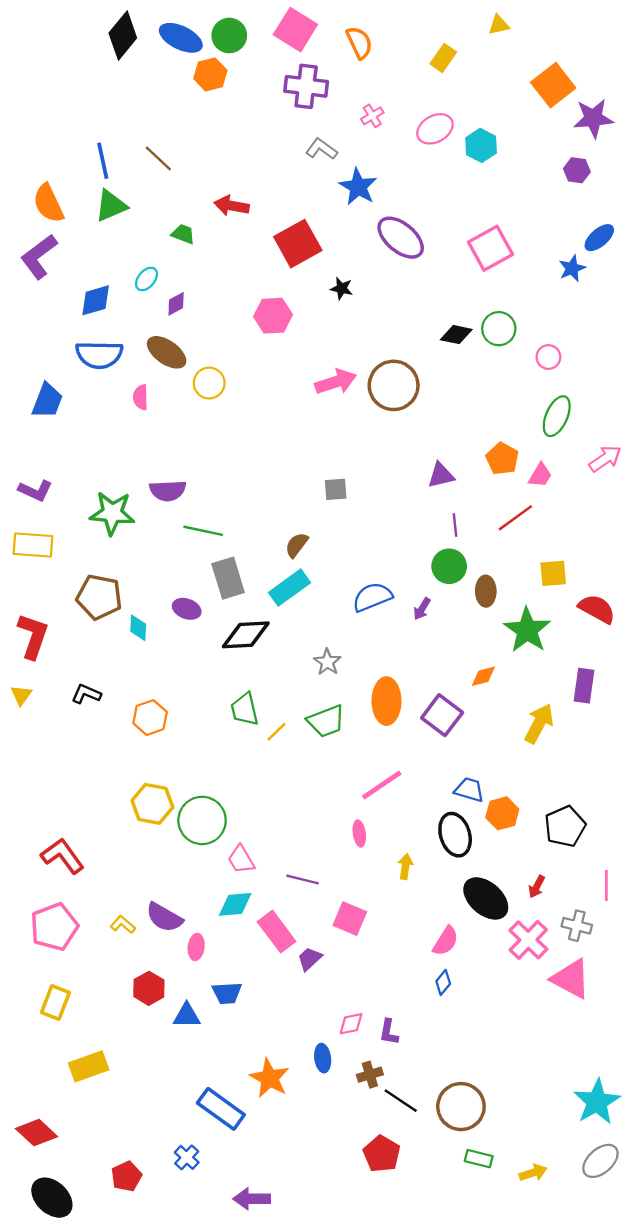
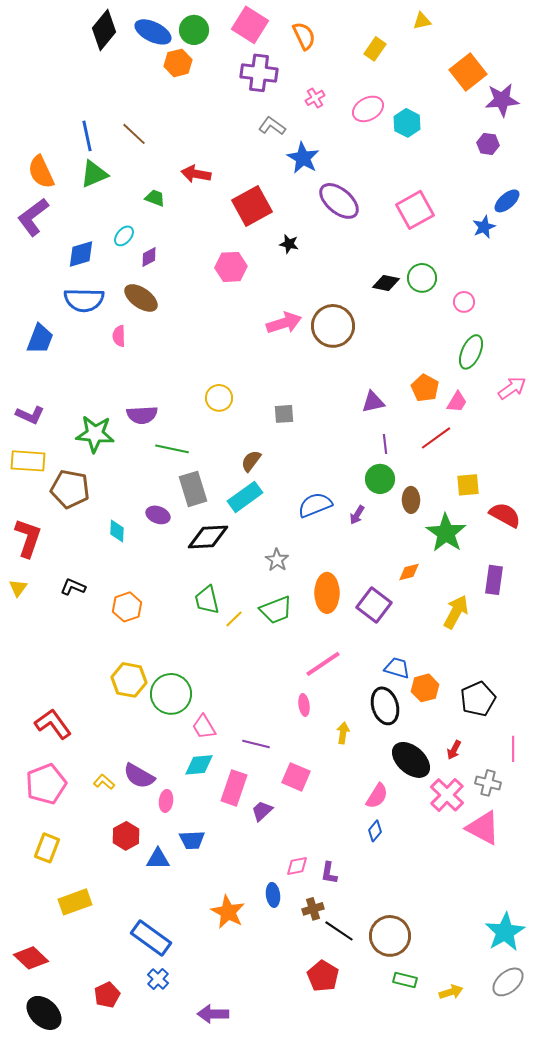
yellow circle: (209, 383) -> (219, 398), moved
brown pentagon: (99, 597) -> (70, 489), moved
pink rectangle: (277, 932) -> (234, 788), turned 56
blue rectangle: (221, 1109) -> (151, 938), moved

